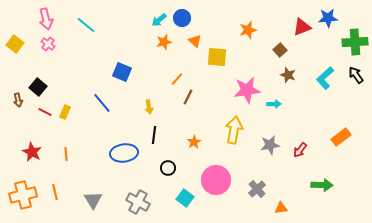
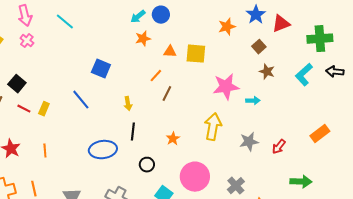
blue star: (328, 18) -> (256, 15), moved, turned -30
orange triangle: (195, 41) -> (170, 52), moved, turned -40
green cross: (355, 42) -> (320, 39), moved
black arrow: (356, 75) -> (335, 72), turned -48

